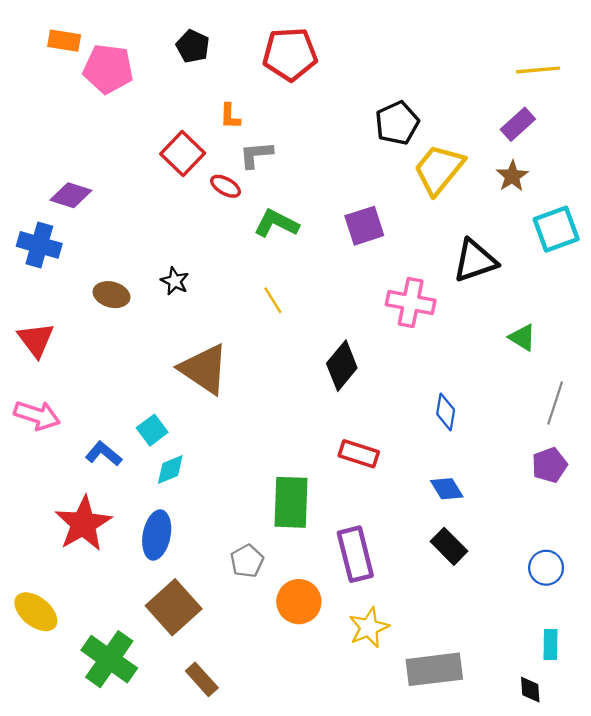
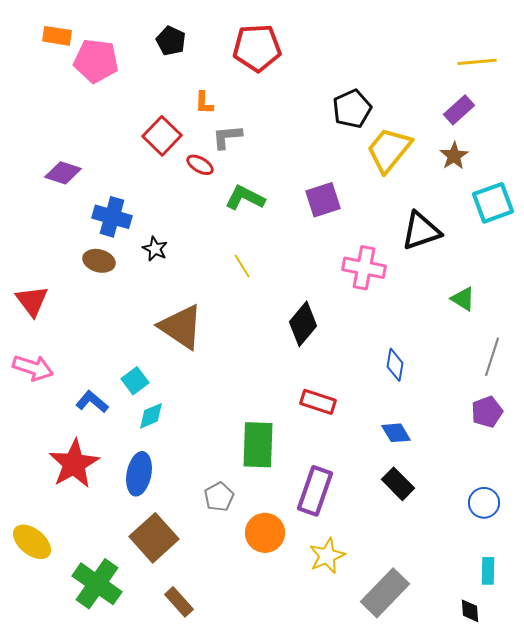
blue cross: (39, 245) -> (112, 217), moved
purple rectangle: (355, 554) -> (315, 491), turned 33
gray rectangle: (434, 669) -> (385, 593), turned -39

